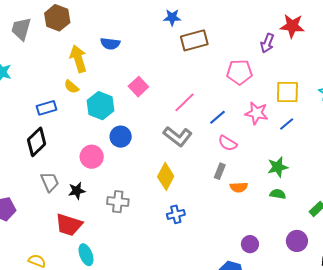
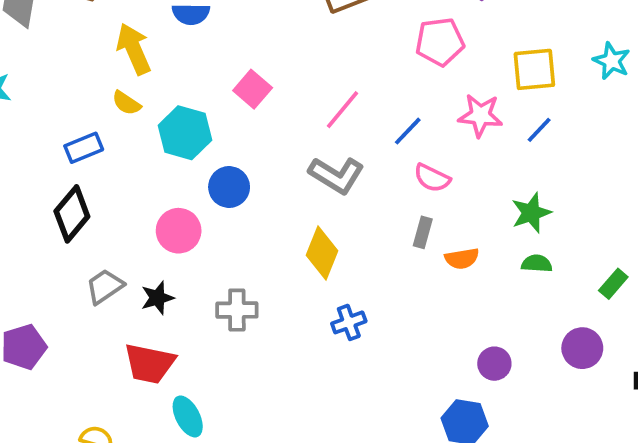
gray trapezoid: (50, 182) -> (105, 287), turned -95

